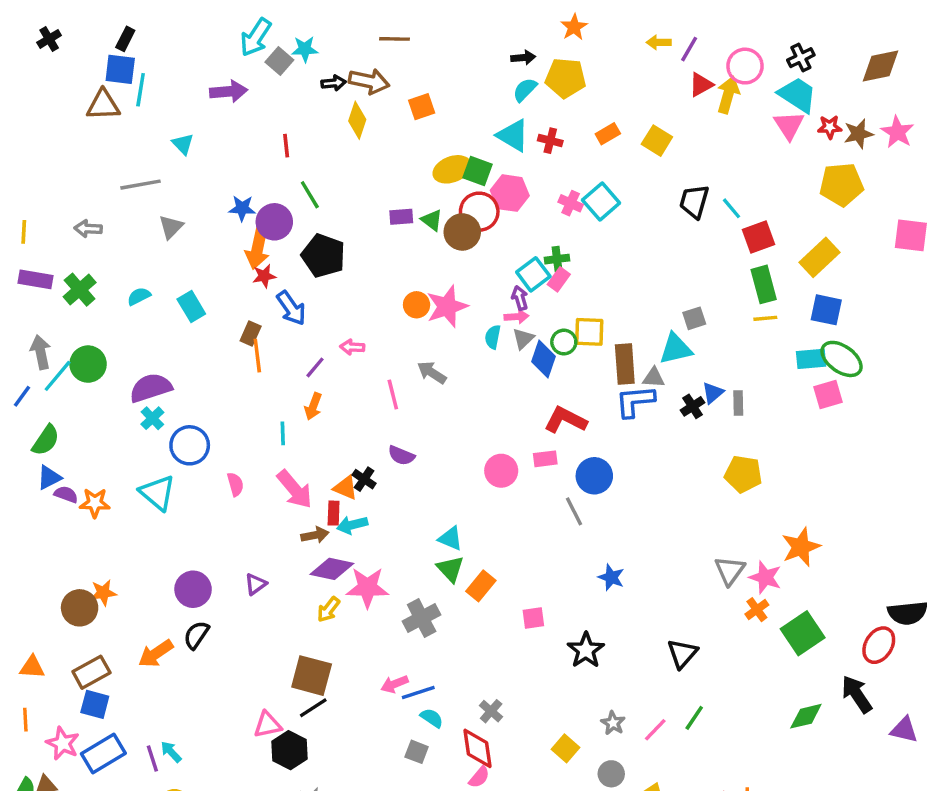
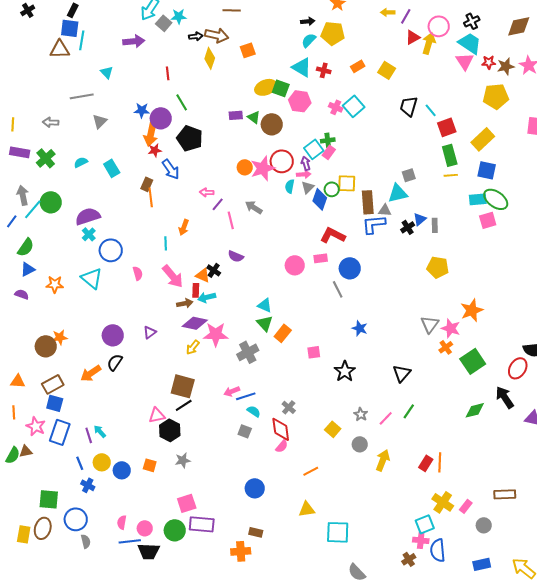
red circle: (479, 212) -> (282, 161), moved
purple line: (315, 367) -> (218, 204), moved
purple semicircle: (66, 494) -> (22, 294), moved
blue rectangle: (103, 753) -> (60, 432), turned -40

